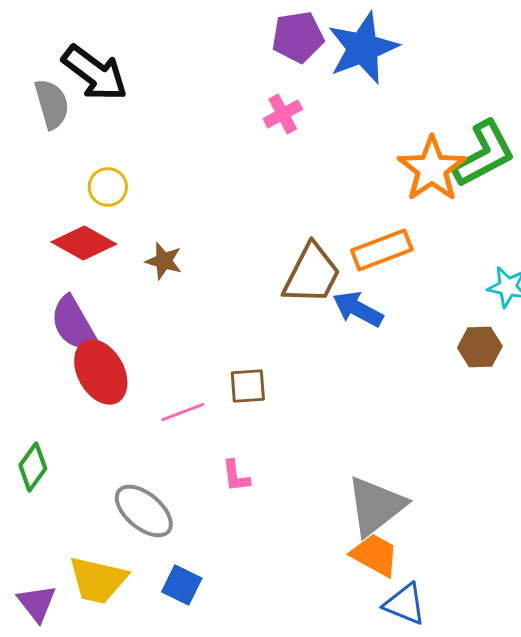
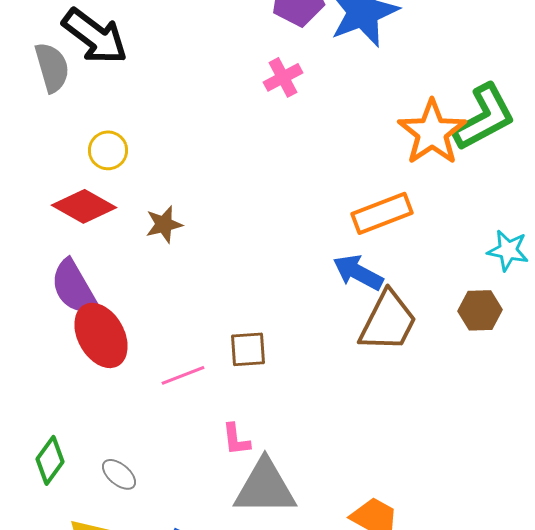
brown star: (164, 261) -> (164, 224), turned -30
brown trapezoid: (312, 274) -> (388, 321), moved
green diamond: (33, 467) -> (50, 460), moved
gray triangle: (376, 506) -> (265, 487), moved, turned 38
gray ellipse: (144, 511) -> (119, 474), moved, size x0.6

